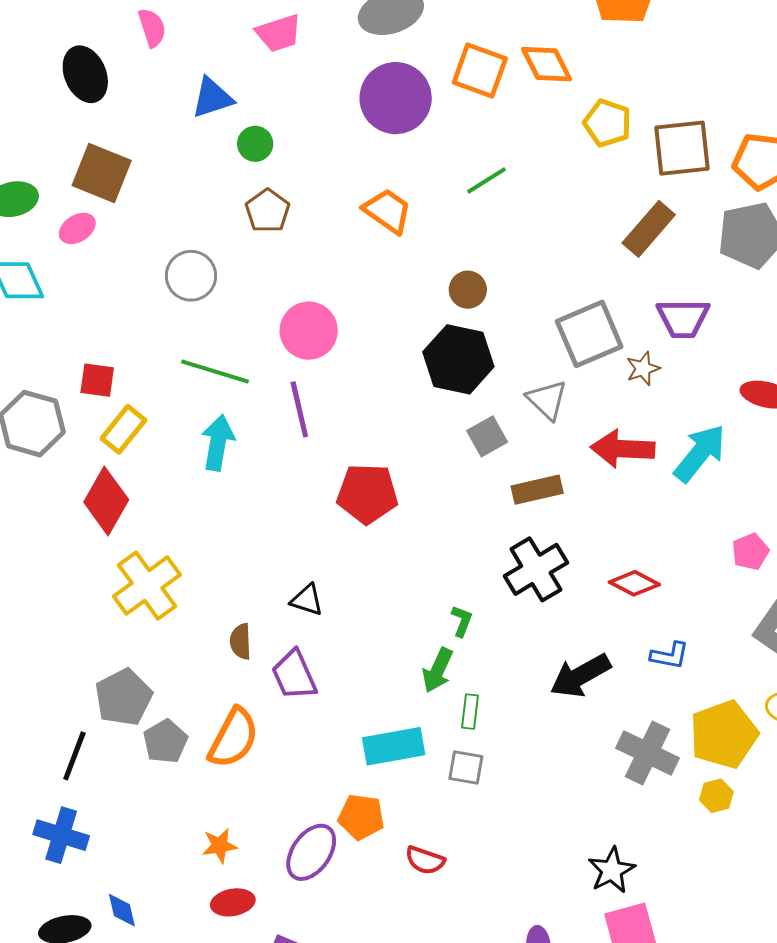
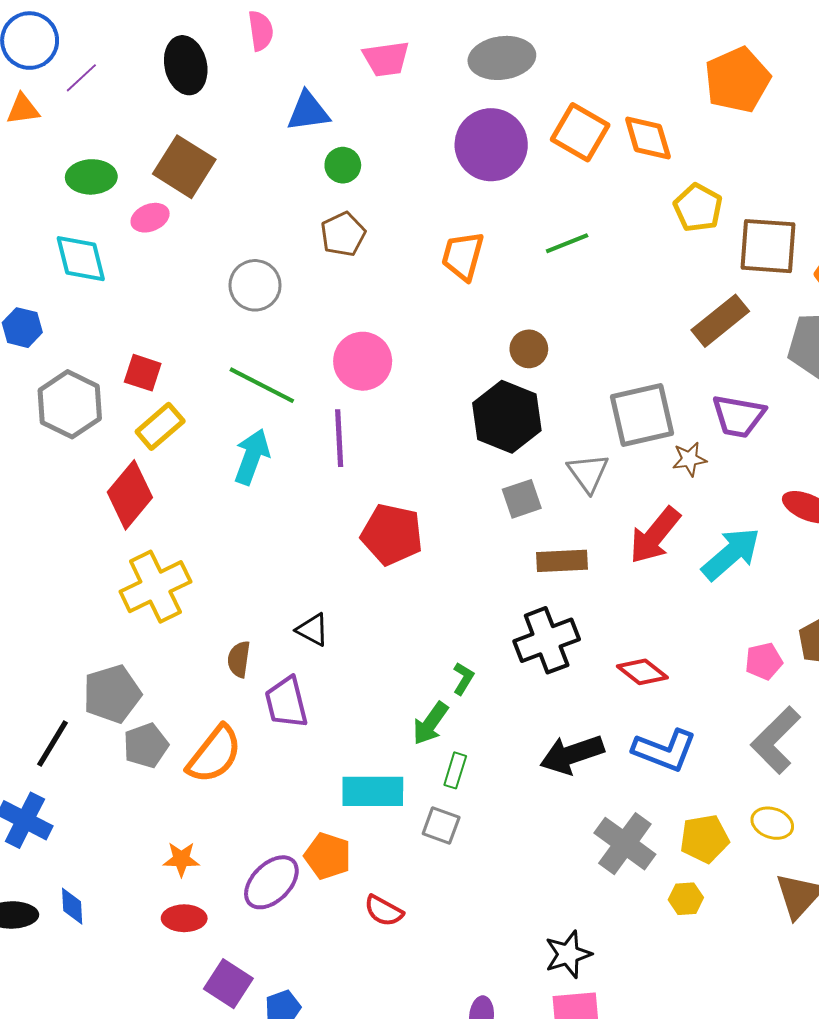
orange trapezoid: (387, 211) -> (463, 256), turned -120
red arrow: (623, 449) -> (655, 535), turned -64
blue L-shape: (670, 655) -> (665, 750), size x1.6
yellow pentagon: (724, 734) -> (704, 839), size x0.7

